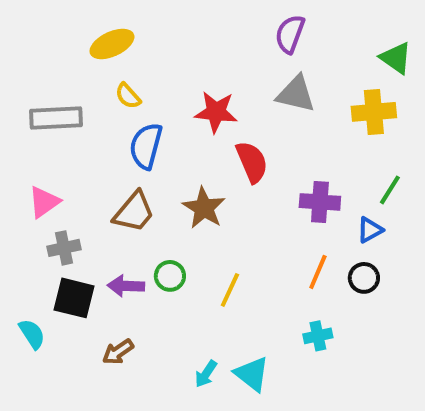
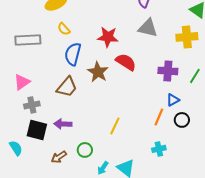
red semicircle: (252, 162) -> (126, 62), turned -35
purple cross: (320, 202) -> (168, 71), moved
brown star: (204, 208) -> (98, 72), moved
blue triangle: (370, 230) -> (173, 100), moved
green circle: (170, 276) -> (85, 150), moved

